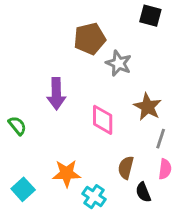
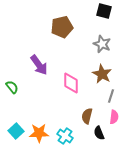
gray star: (119, 63) -> (102, 44), moved
purple arrow: (56, 94) -> (39, 65), turned -35
orange star: (66, 173) -> (39, 133), moved

